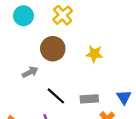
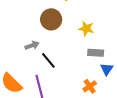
gray arrow: (30, 72) -> (32, 45), moved
gray rectangle: (89, 99) -> (96, 53), moved

